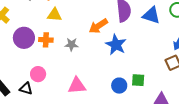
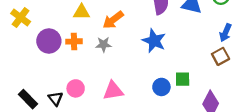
orange arrow: (98, 26) -> (113, 20), moved
pink circle: (38, 74) -> (76, 88), moved
black triangle: (26, 89) -> (56, 99), turned 40

